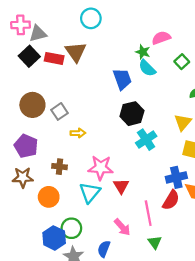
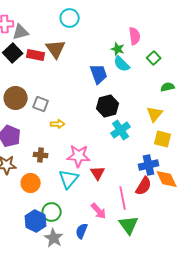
pink semicircle: (161, 38) -> (135, 36), turned 102
gray square: (59, 111) -> (41, 104), turned -35
green triangle: (155, 242) -> (129, 225), size x1.5

